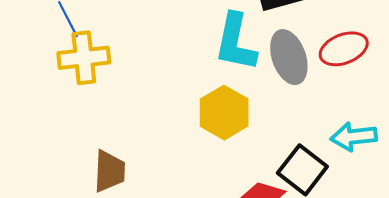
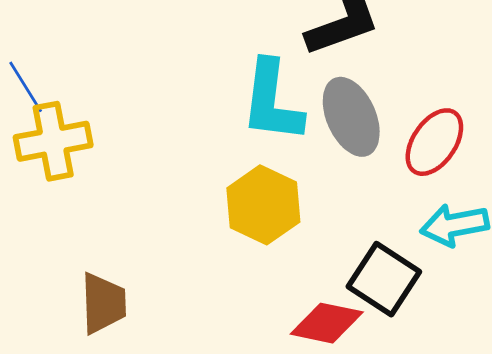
red ellipse: (344, 49) -> (434, 142), moved, turned -30

